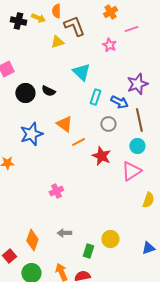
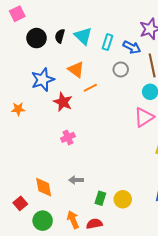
cyan triangle: (81, 72) -> (83, 36), moved
black semicircle: (48, 91) -> (60, 36), turned 80
red star: (101, 156) -> (63, 102), moved
yellow circle: (110, 239) -> (123, 199), moved
orange diamond: (32, 240) -> (44, 187), turned -30

